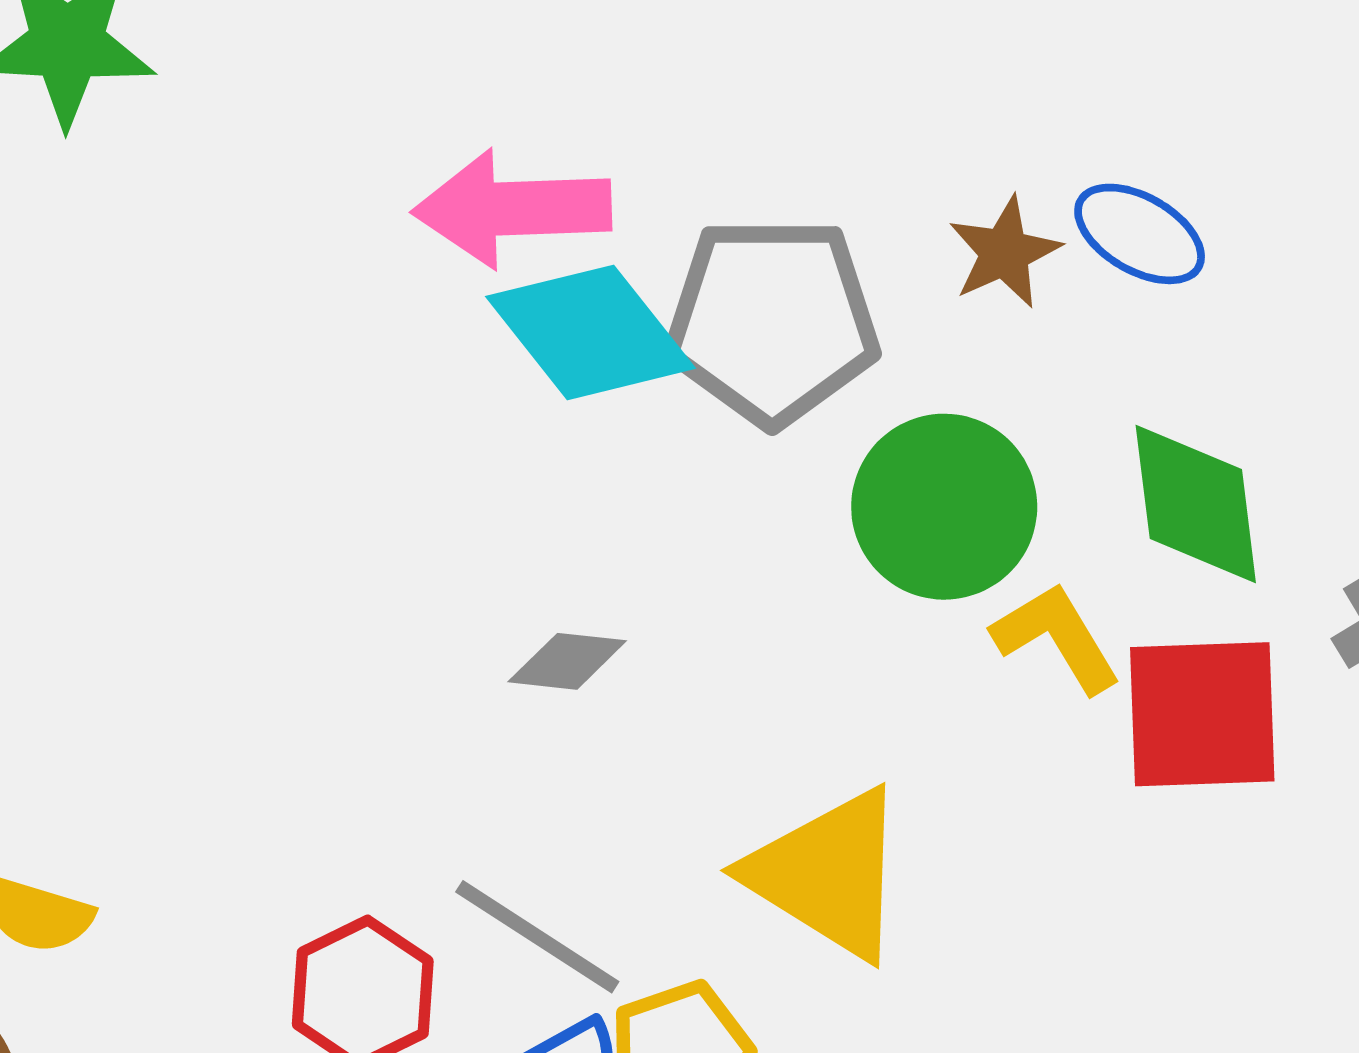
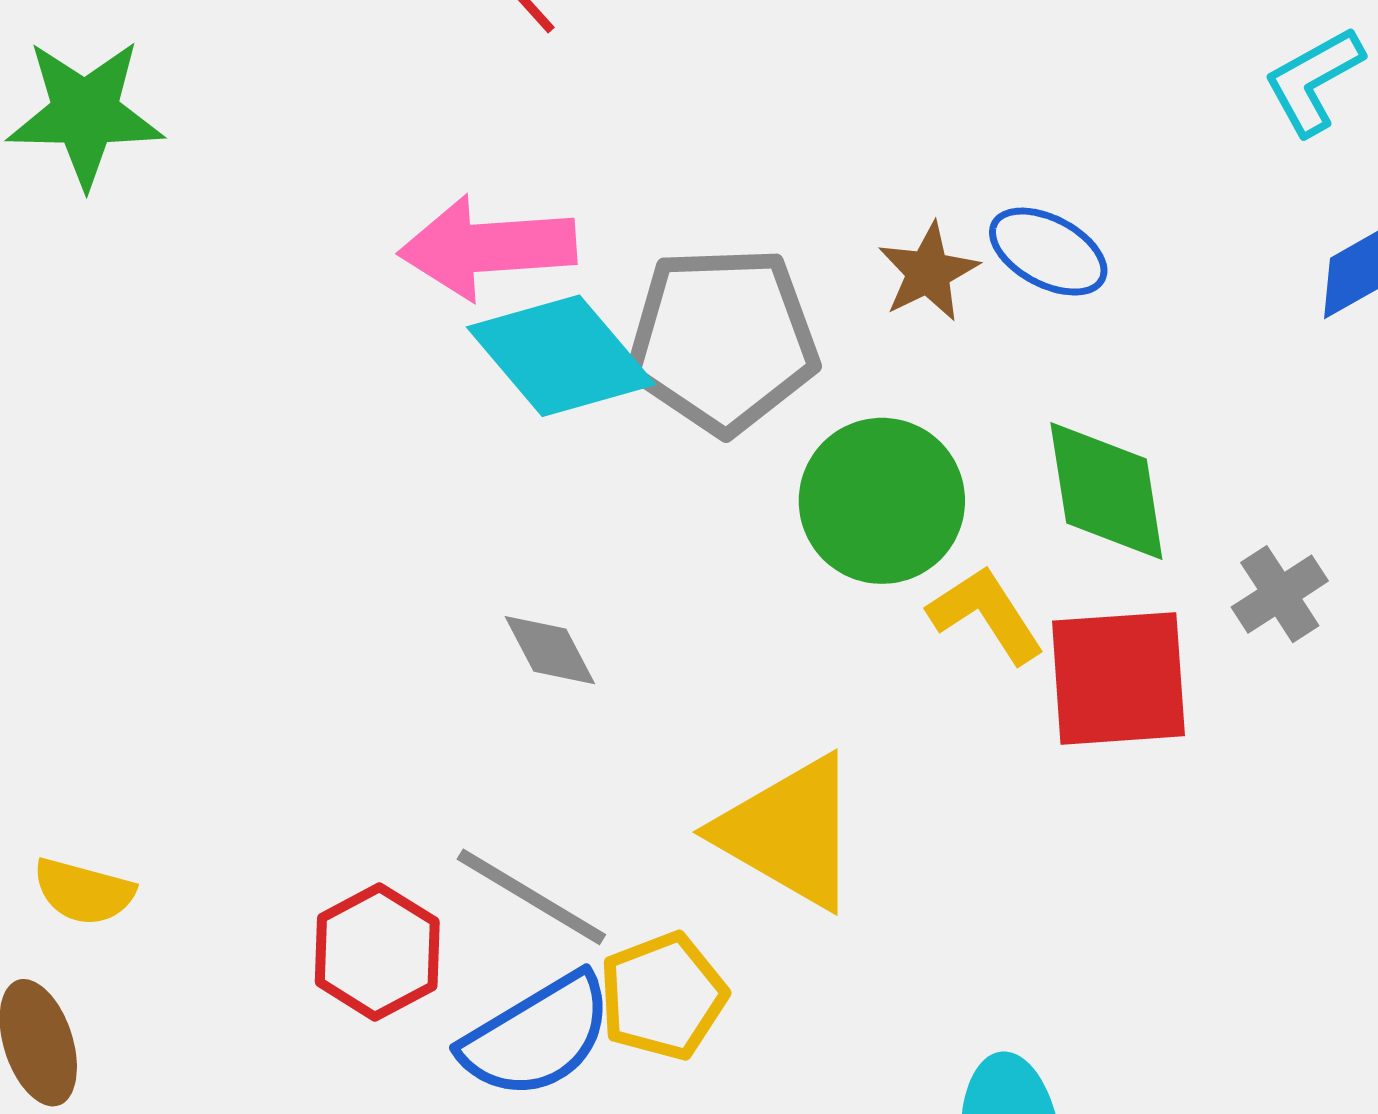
gray diamond: (567, 661) -> (550, 650), turned 58

